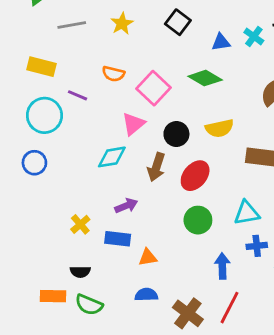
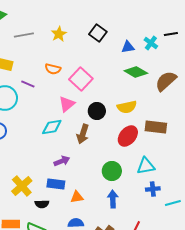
green diamond: (205, 78) -> (136, 72), moved
red ellipse: (195, 176) -> (128, 136), moved
yellow cross: (80, 224) -> (22, 186), moved, size x1.5
blue arrow: (222, 266) -> (113, 199), moved
black semicircle: (80, 272) -> (42, 204), moved

